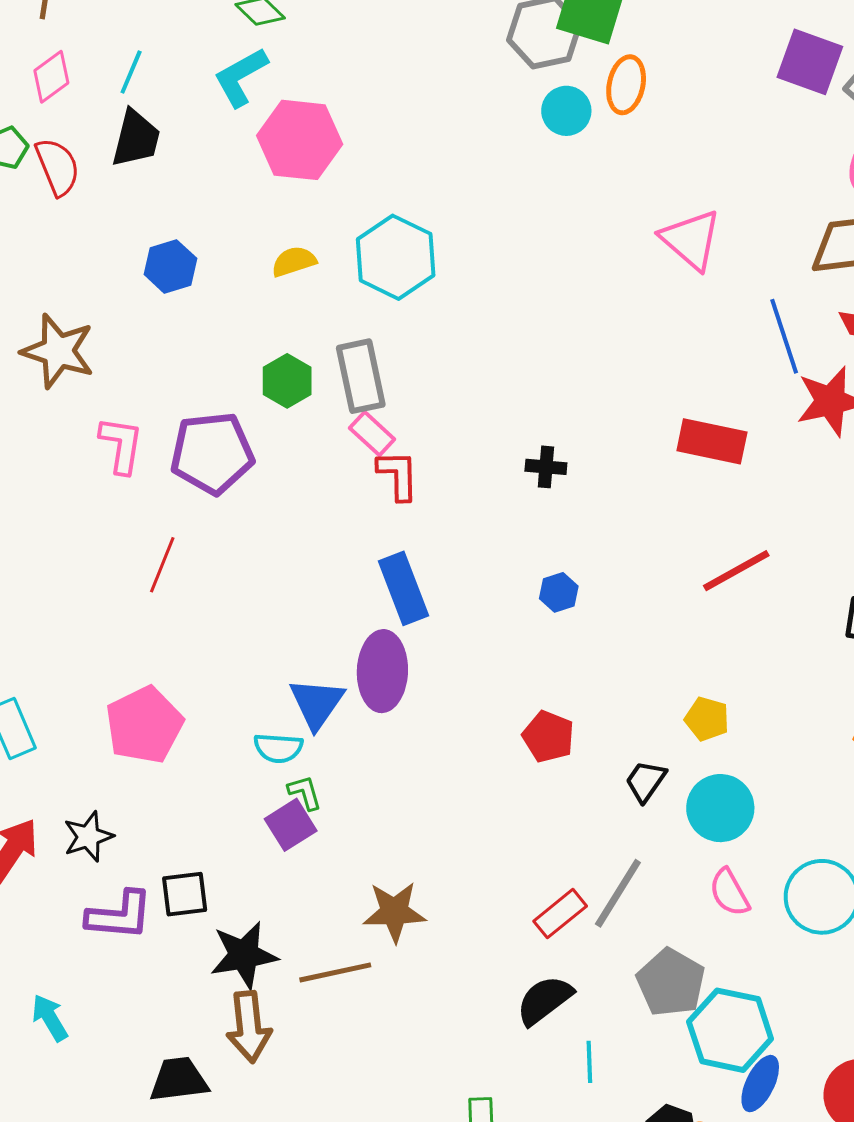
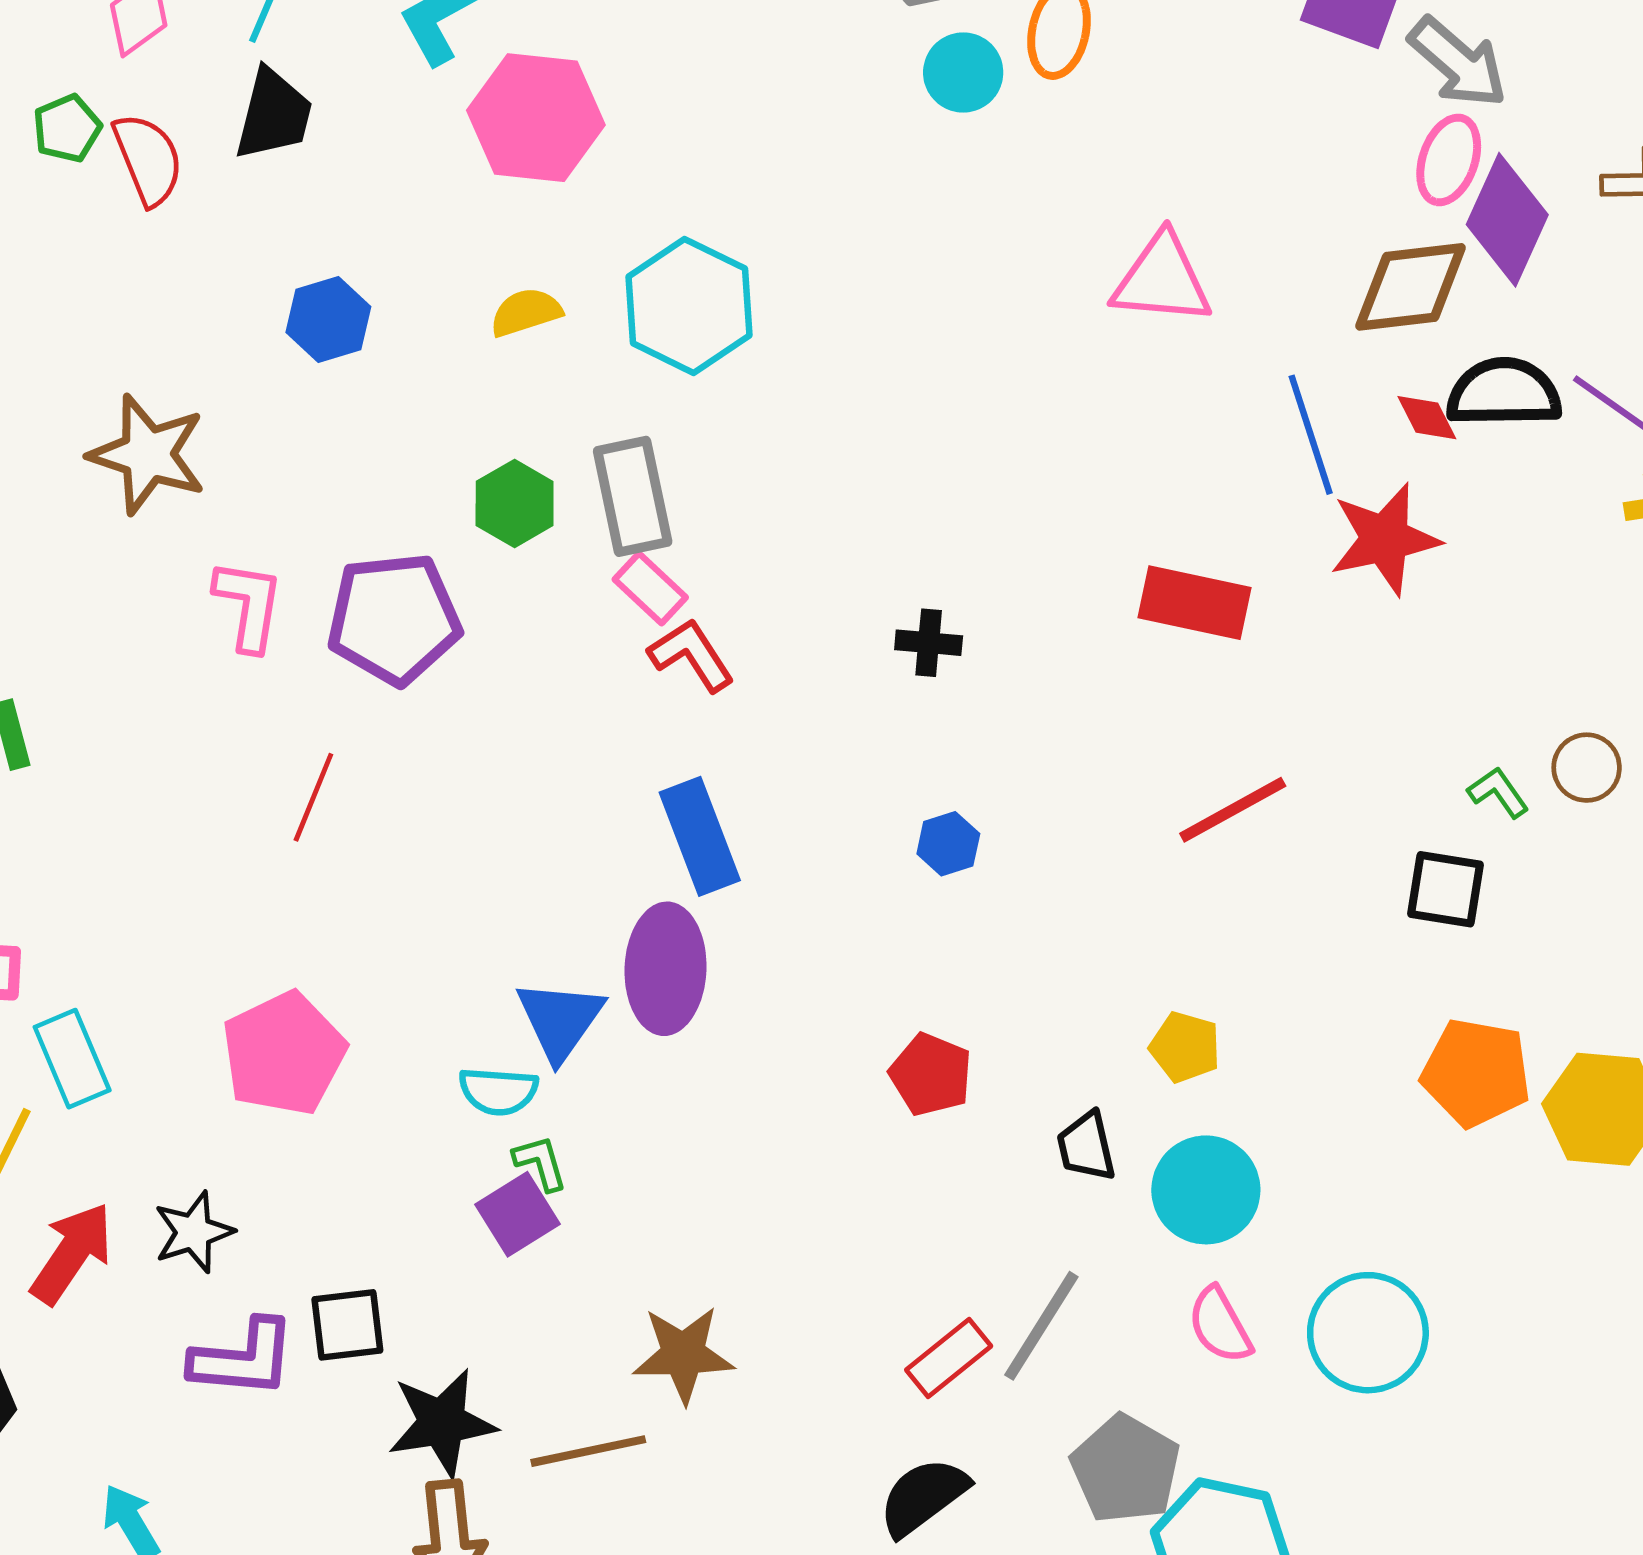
pink triangle: (691, 240) -> (1162, 279), turned -36
red L-shape: (398, 475) -> (691, 655), turned -32
black trapezoid: (646, 781) -> (1086, 1146), turned -48

